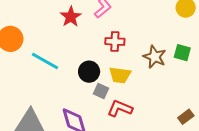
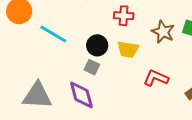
gray square: (101, 91) -> (92, 67), moved
red L-shape: (120, 108) -> (156, 78), moved

